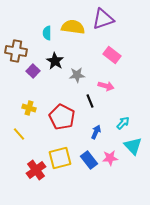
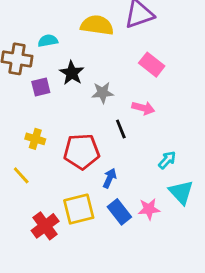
cyan semicircle: (47, 33) -> (48, 41), moved, turned 80
purple square: (33, 71) -> (41, 87), turned 32
red pentagon: (62, 117) -> (82, 152), turned -30
blue arrow: (96, 132) -> (110, 178), moved

